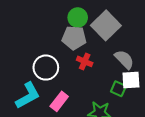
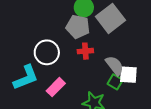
gray semicircle: (124, 59) -> (115, 66), moved
red cross: (85, 61) -> (85, 51), turned -35

